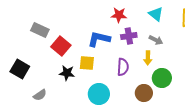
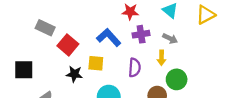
blue L-shape: (99, 39) -> (109, 37), turned 35
black square: (20, 69) -> (24, 70), turned -30

